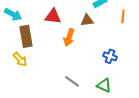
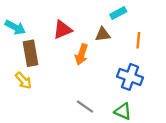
red triangle: (53, 16) -> (63, 30), turned -30
orange line: (123, 16) -> (138, 40), moved
blue cross: (110, 56) -> (130, 77), size x1.5

